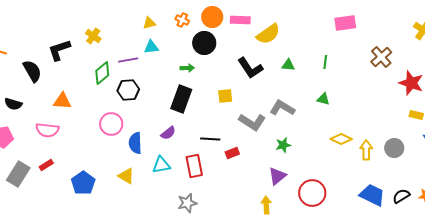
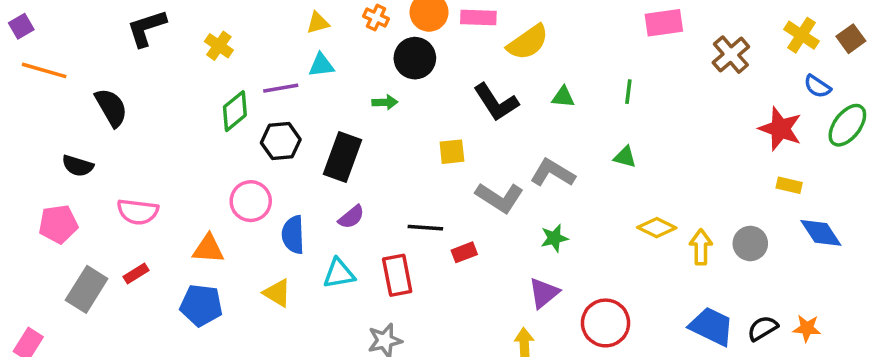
black L-shape: (59, 50) -> (147, 28), moved
brown cross: (381, 57) -> (731, 55), moved
black rectangle: (181, 99) -> (342, 157), moved
orange triangle: (62, 101) -> (208, 249), moved
blue pentagon: (83, 183) -> (201, 305), turned -30

